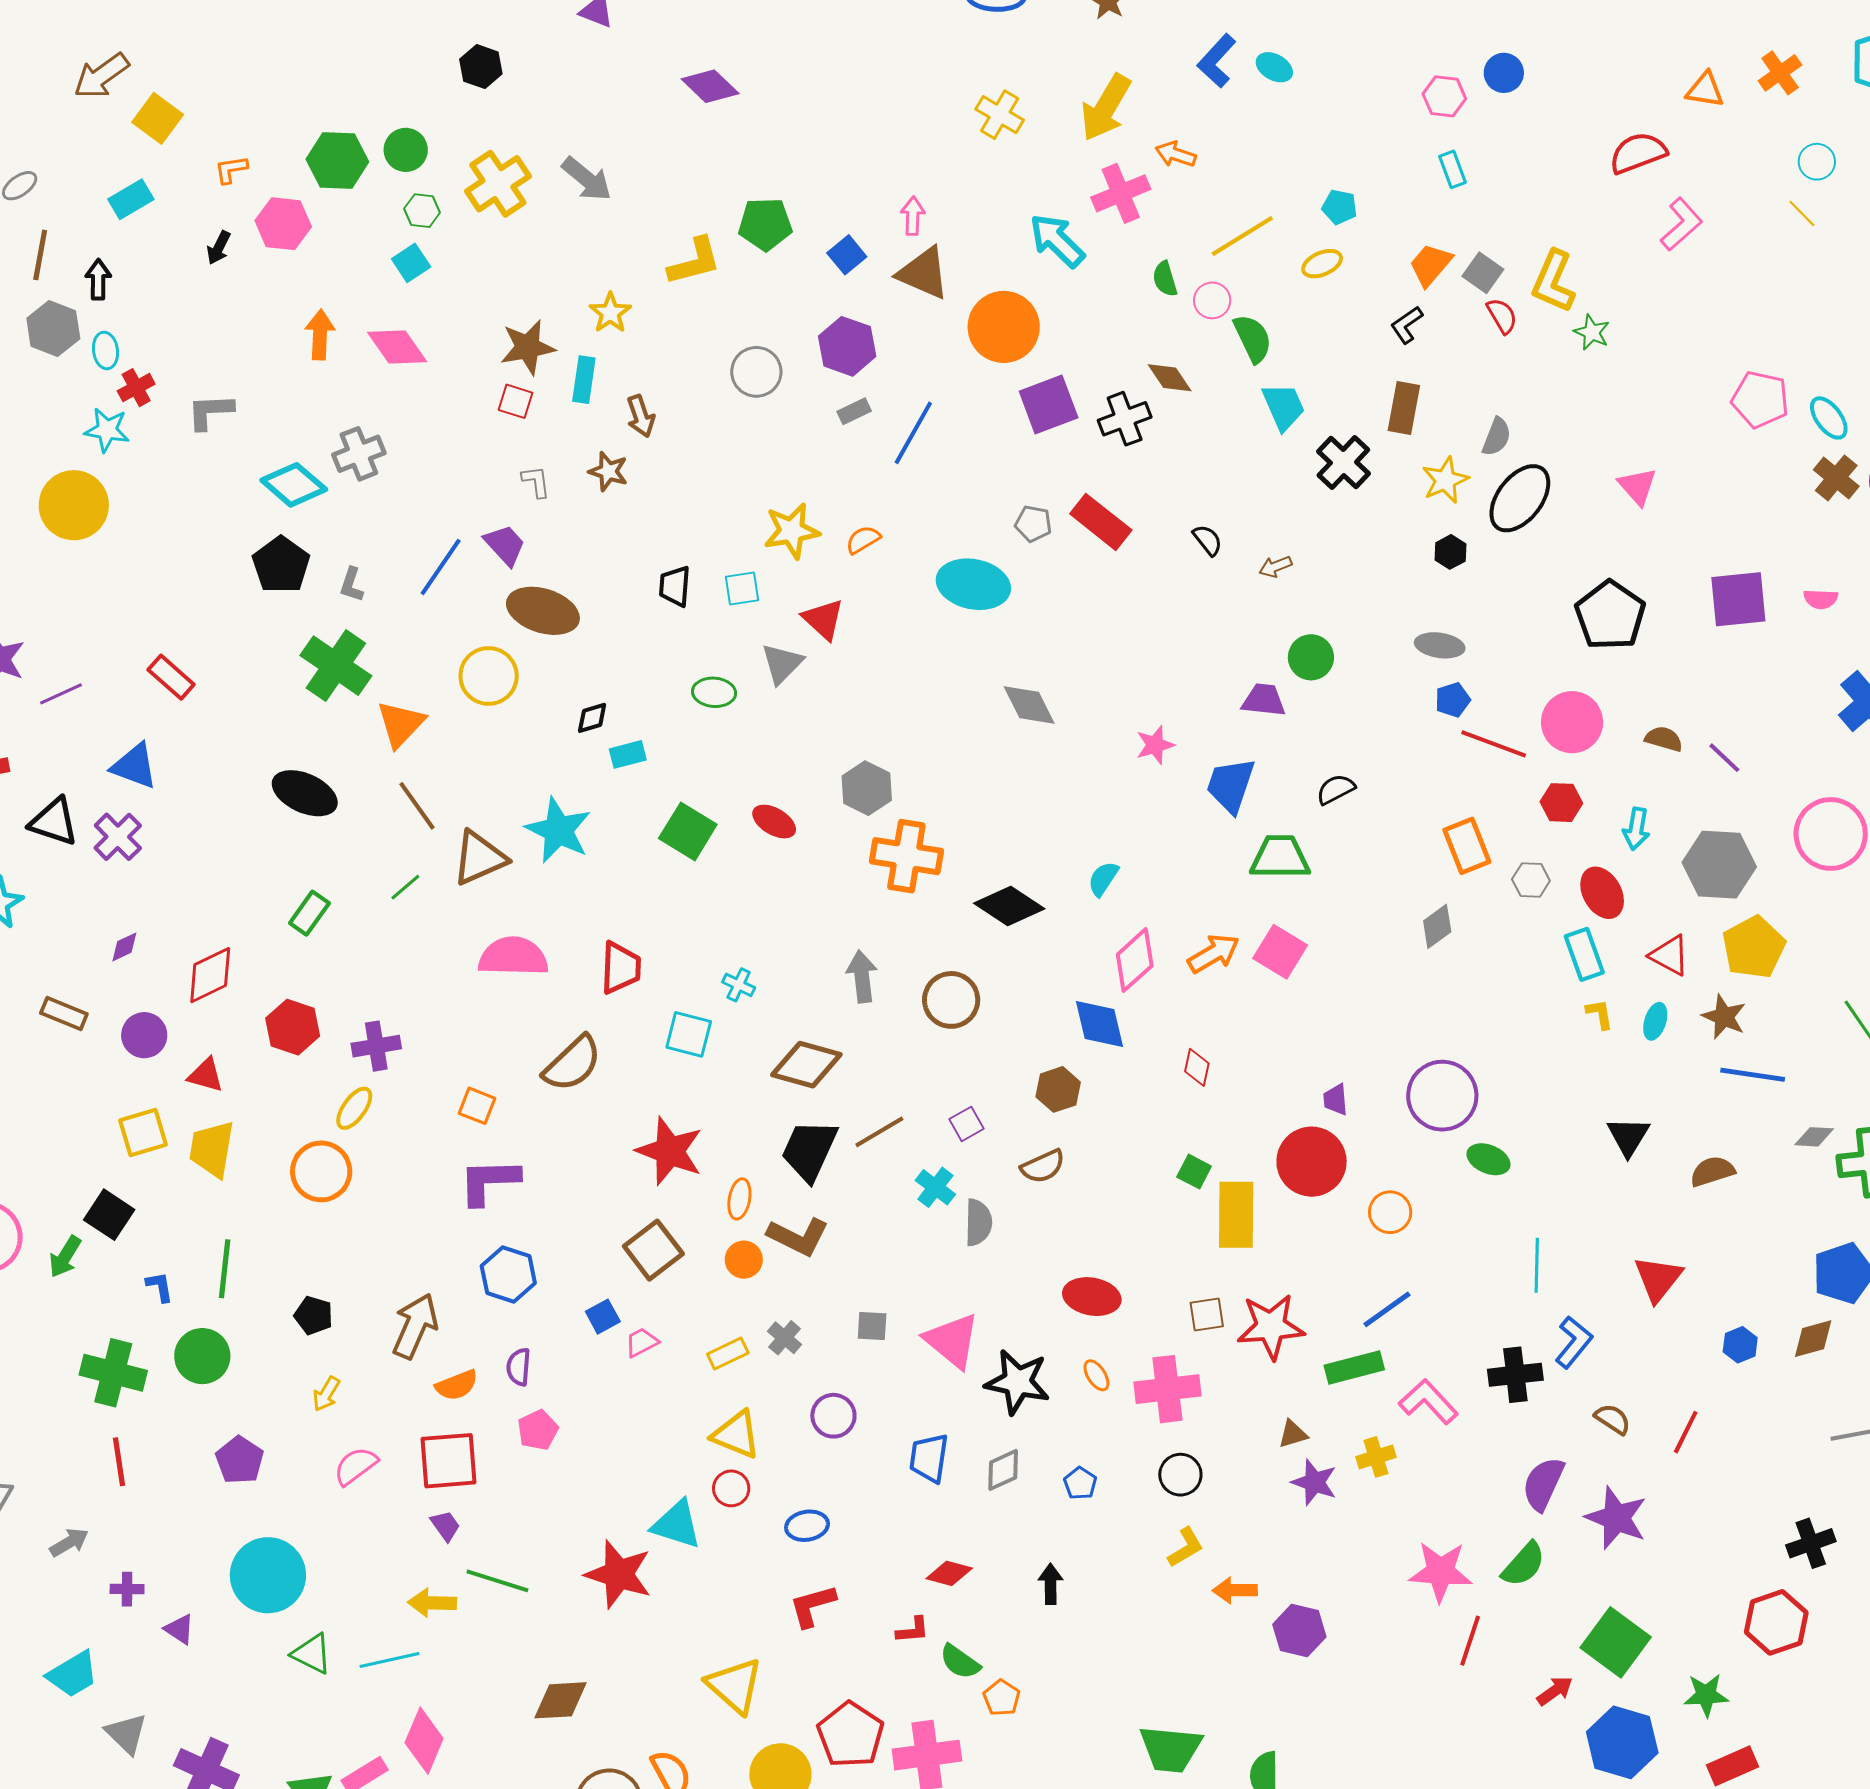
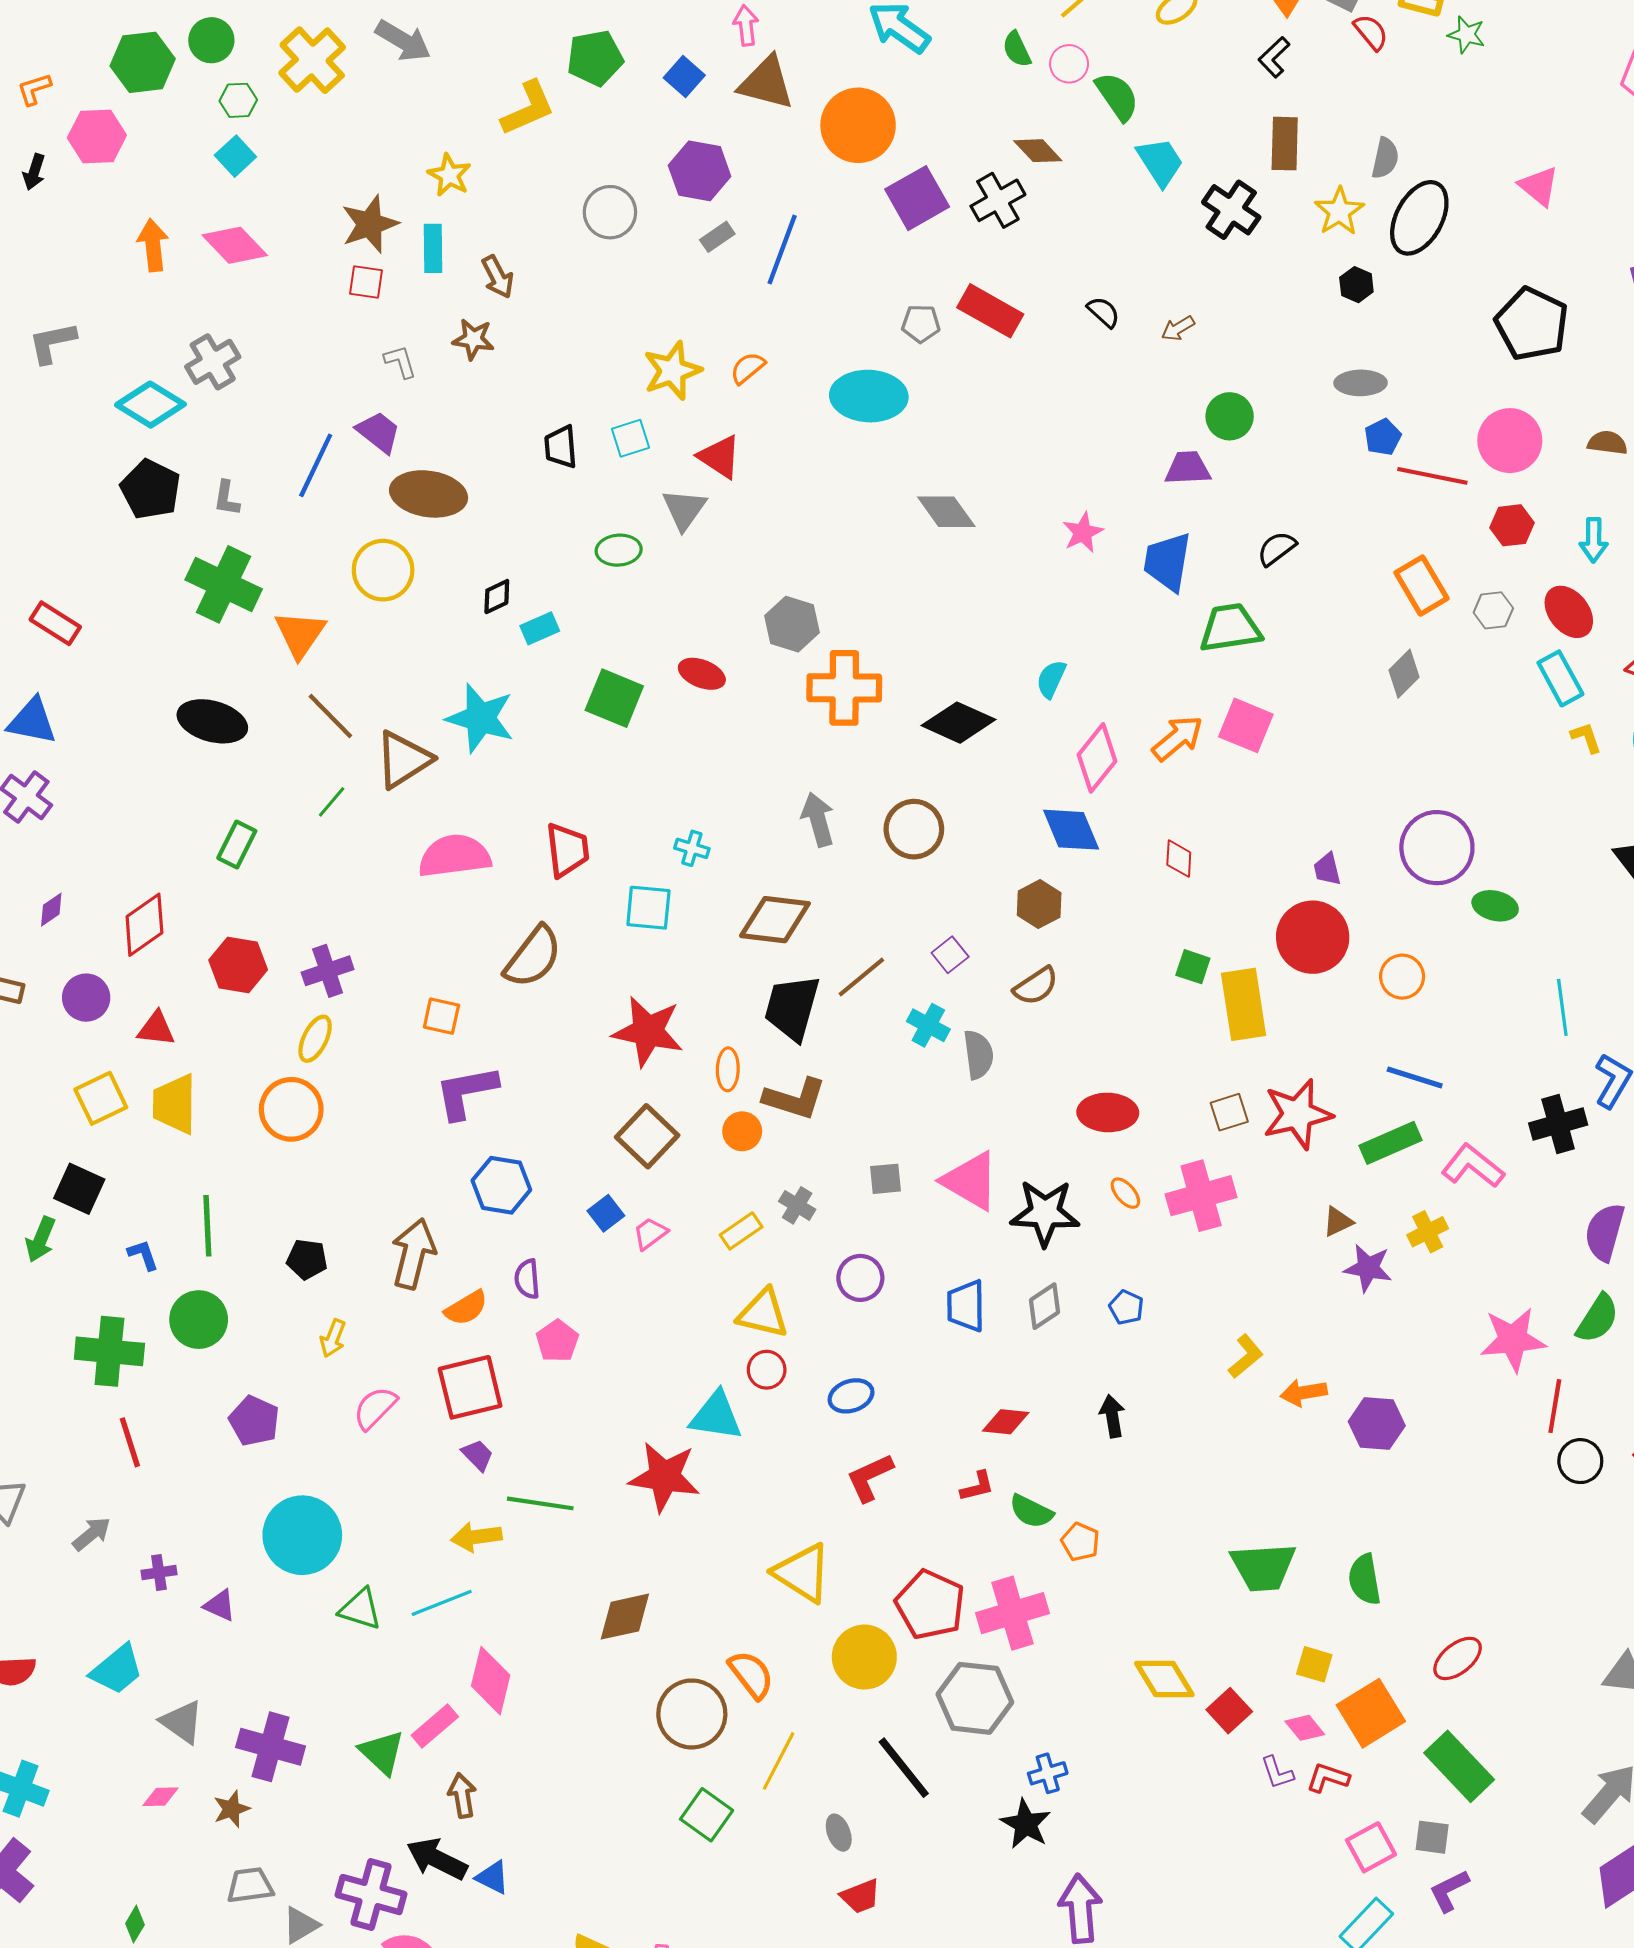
blue line: (1387, 1309) -> (1415, 1077), turned 62
black circle: (1180, 1475) -> (1580, 1461), moved

